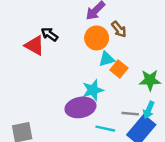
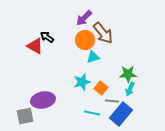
brown arrow: (119, 29) -> (103, 33), size x1.6
orange square: (119, 69) -> (101, 88), moved
purple ellipse: (80, 107) -> (43, 100), moved
cyan arrow: (149, 110) -> (130, 89), moved

